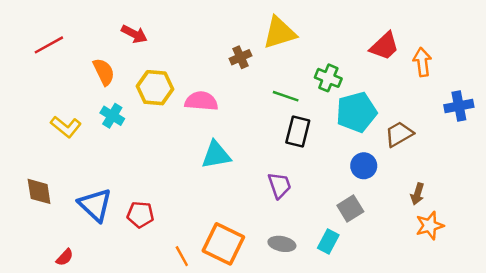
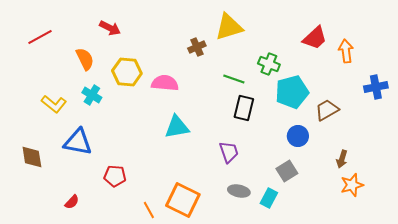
blue triangle: (95, 205) -> (78, 142), moved, turned -32
gray ellipse: (282, 244) -> (239, 191), moved
red semicircle: (65, 257) -> (72, 202), moved

